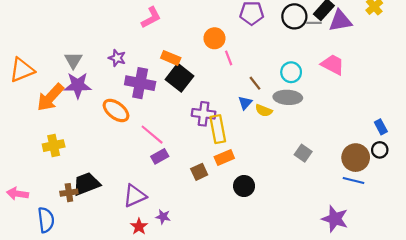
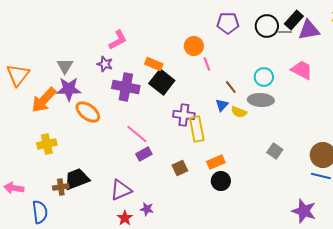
pink L-shape: (151, 17) -> (118, 40), moved
orange triangle: (22, 70) -> (18, 75), turned -30
orange ellipse: (116, 111) -> (88, 112), moved
orange rectangle: (224, 158) -> (216, 162), moved

